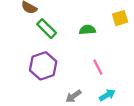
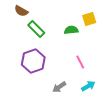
yellow square: (120, 18) -> (89, 19), moved

